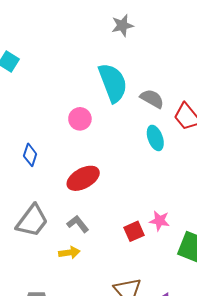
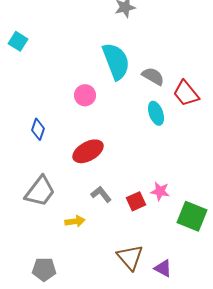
gray L-shape: (78, 224) -> (101, 194), moved

